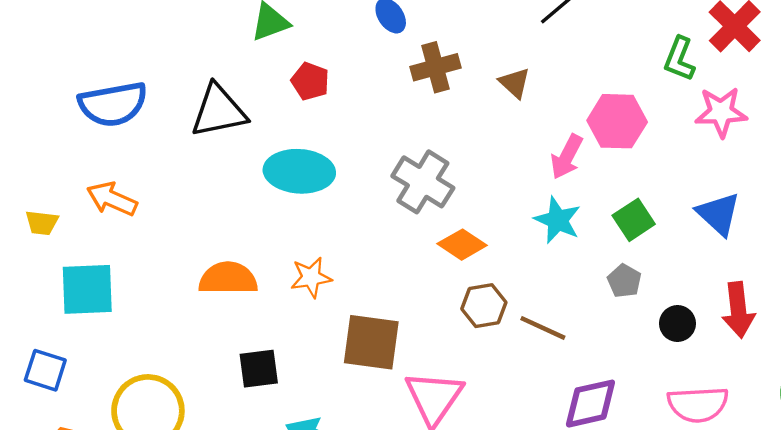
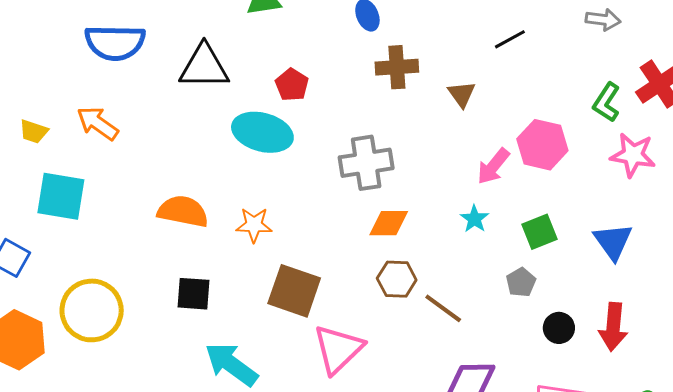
red pentagon: (310, 81) -> (292, 85), moved
gray cross: (423, 182) -> (366, 163), turned 38
cyan star: (558, 220) -> (474, 219), size x0.7
orange diamond: (462, 245) -> (389, 223), turned -45

